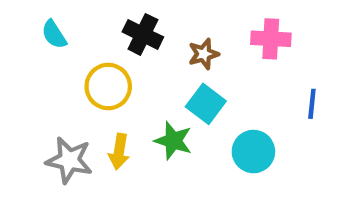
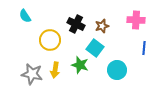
black cross: (143, 34) -> (76, 24), moved
pink cross: (271, 39) -> (136, 20), moved
brown star: (204, 54) -> (102, 26), moved

